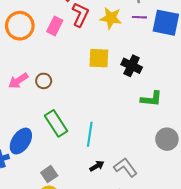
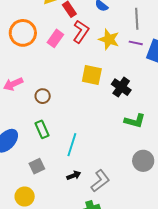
brown circle: (44, 81) -> (43, 96), moved
green rectangle: (56, 123) -> (42, 129), size x0.7
gray L-shape: (125, 167) -> (100, 181), turned 80
gray square: (49, 174) -> (37, 166), moved

